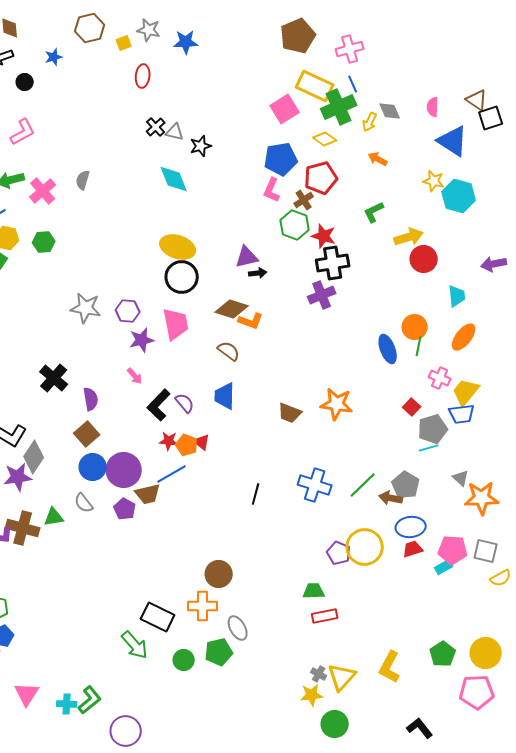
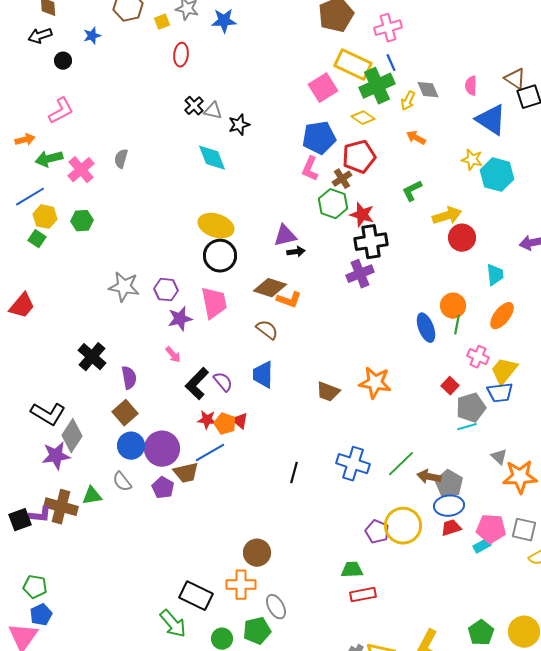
gray pentagon: (406, 485) -> (449, 484), moved

